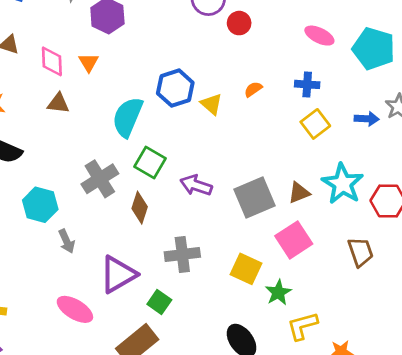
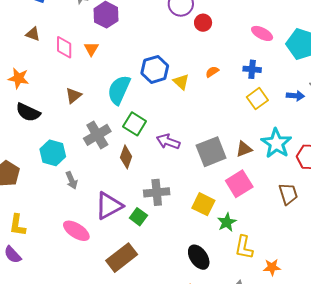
brown triangle: (58, 103) -> (73, 95), moved, turned -48
green square: (159, 302) -> (138, 217), moved
yellow L-shape: (302, 326) -> (244, 247), turned -65

